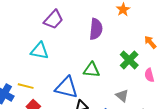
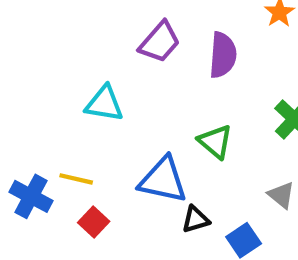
purple trapezoid: (53, 20) -> (160, 42), moved
green triangle: (92, 70) -> (215, 142), turned 36

